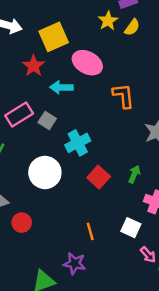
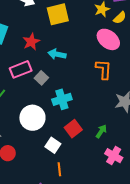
pink ellipse: (87, 63) -> (108, 39), moved
red star: (34, 66) -> (31, 42), moved
white square: (131, 228) -> (53, 145), moved

